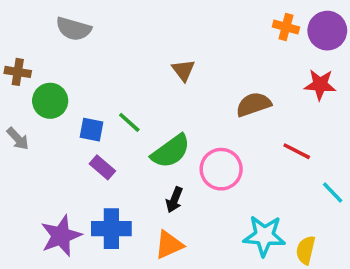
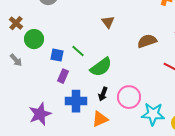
brown cross: (18, 72) -> (16, 23), turned 32
purple rectangle: (102, 167) -> (63, 76), turned 72
pink circle: (221, 169) -> (129, 97), moved
blue cross: (111, 229) -> (76, 101), moved

